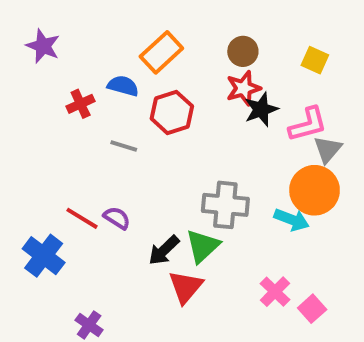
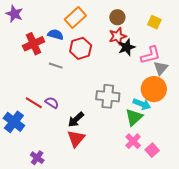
red cross: (81, 104) -> (34, 44), size x1.5
green triangle: (203, 246) -> (134, 117), moved
red triangle: (186, 287) -> (76, 138), moved

